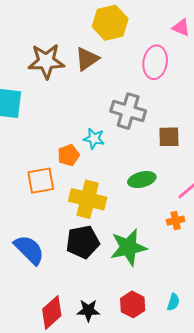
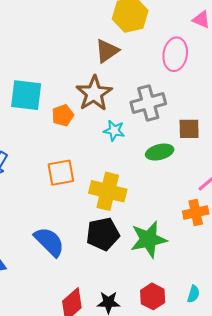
brown star: (46, 61) -> (94, 93), moved, turned -30
gray cross: (128, 111) -> (148, 103), turned -32
orange pentagon: (68, 155) -> (63, 115), moved
green ellipse: (142, 180) -> (160, 152), moved
orange cross: (176, 221) -> (196, 213), size x1.4

